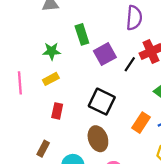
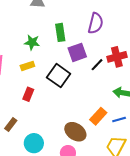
purple semicircle: (134, 18) -> (96, 23), moved
black square: (102, 102) -> (59, 76), moved
brown ellipse: (98, 139) -> (75, 132), moved, turned -45

